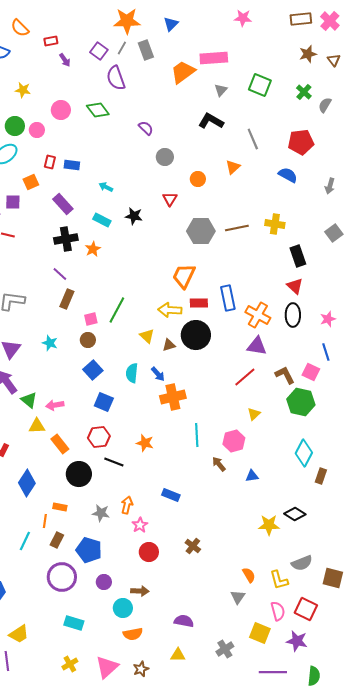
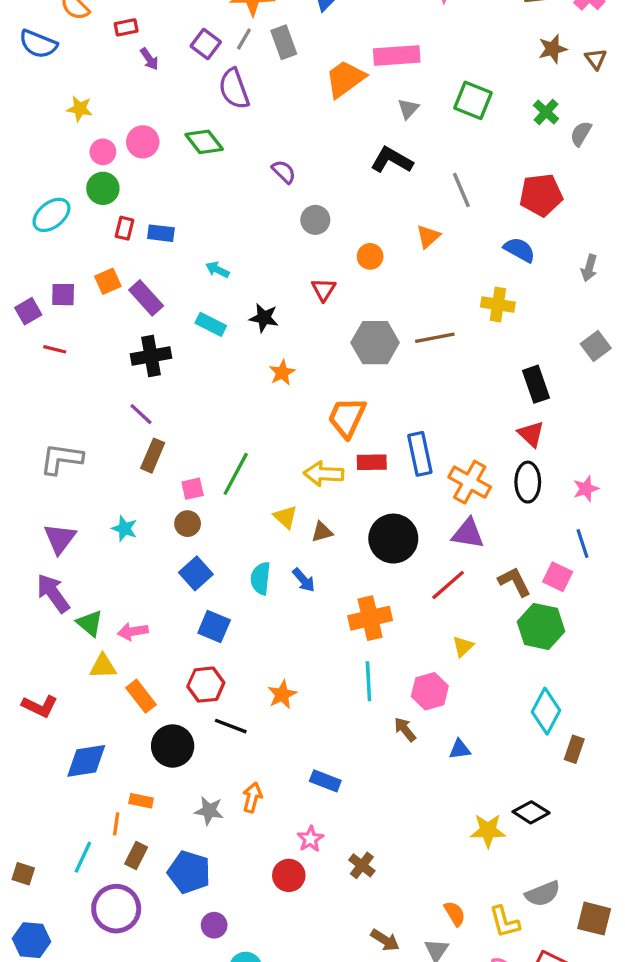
green circle: (15, 126) -> (103, 188), moved
pink circle: (37, 130) -> (103, 152), moved
orange square: (31, 182) -> (108, 281), moved
yellow cross: (275, 224) -> (498, 305), moved
orange star: (93, 249) -> (282, 373), moved
black circle: (196, 335) -> (393, 539), moved
orange cross: (173, 397) -> (370, 618), moved
orange star: (145, 443) -> (282, 695), turned 30
blue diamond: (27, 483) -> (86, 761), turned 48
pink star: (140, 525) -> (310, 839), moved
purple circle: (62, 577) -> (116, 909), moved
brown arrow: (140, 591) -> (385, 940), moved, turned 30

